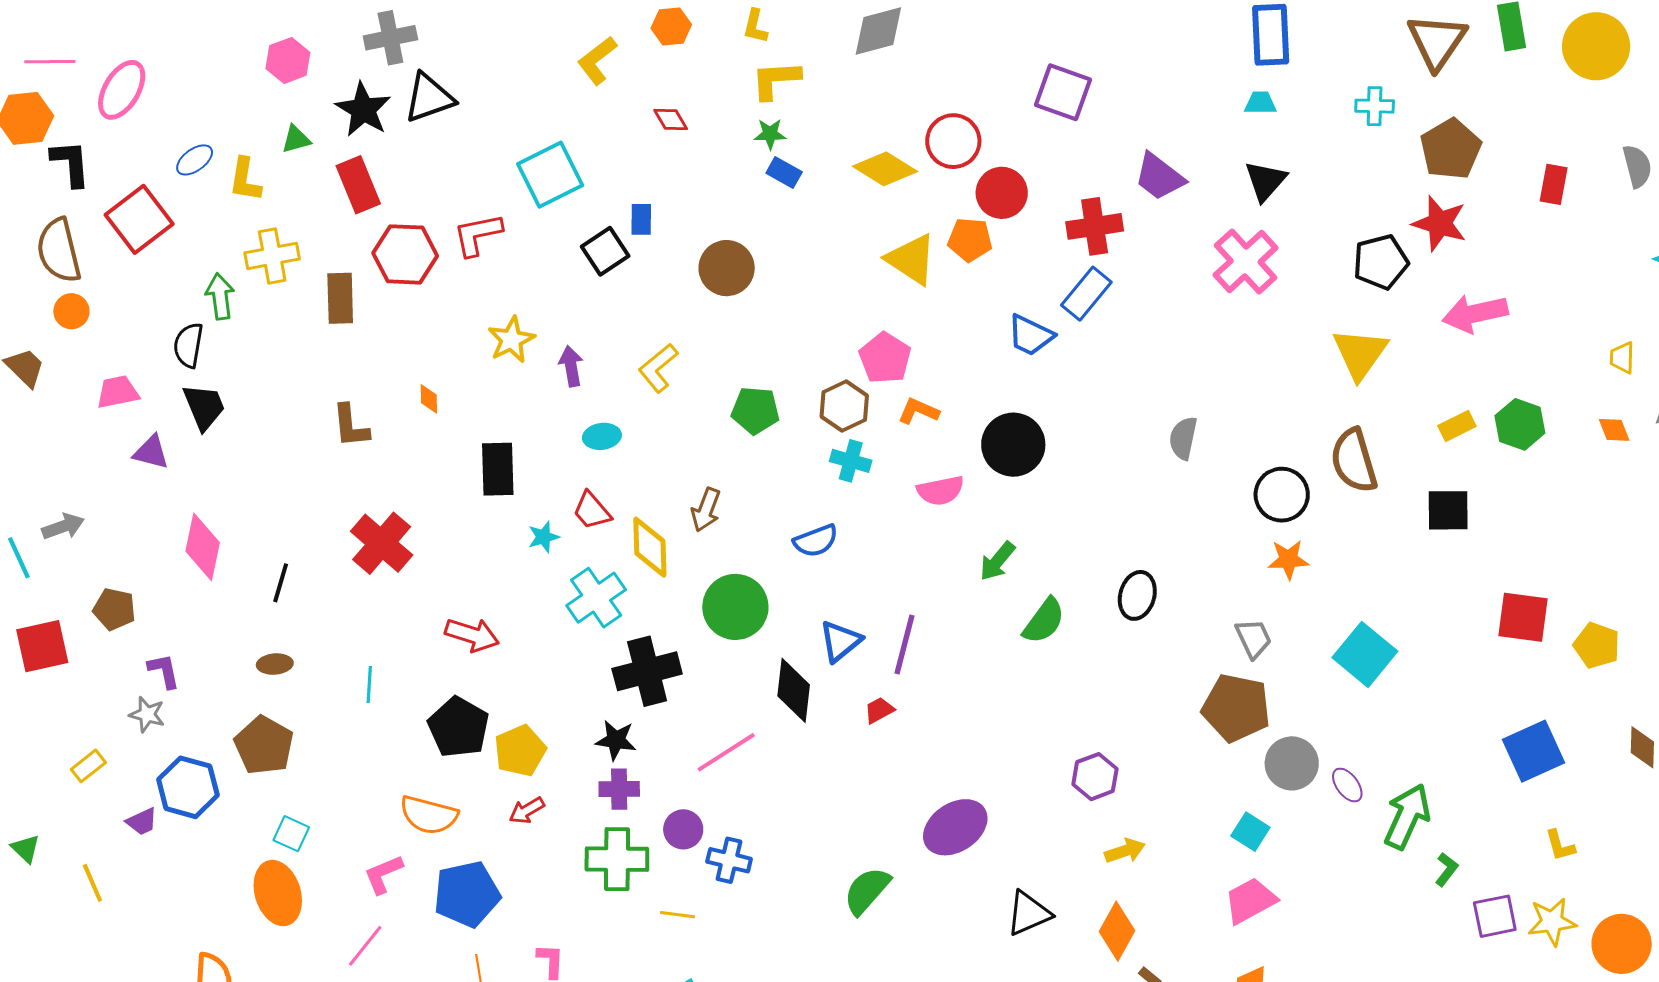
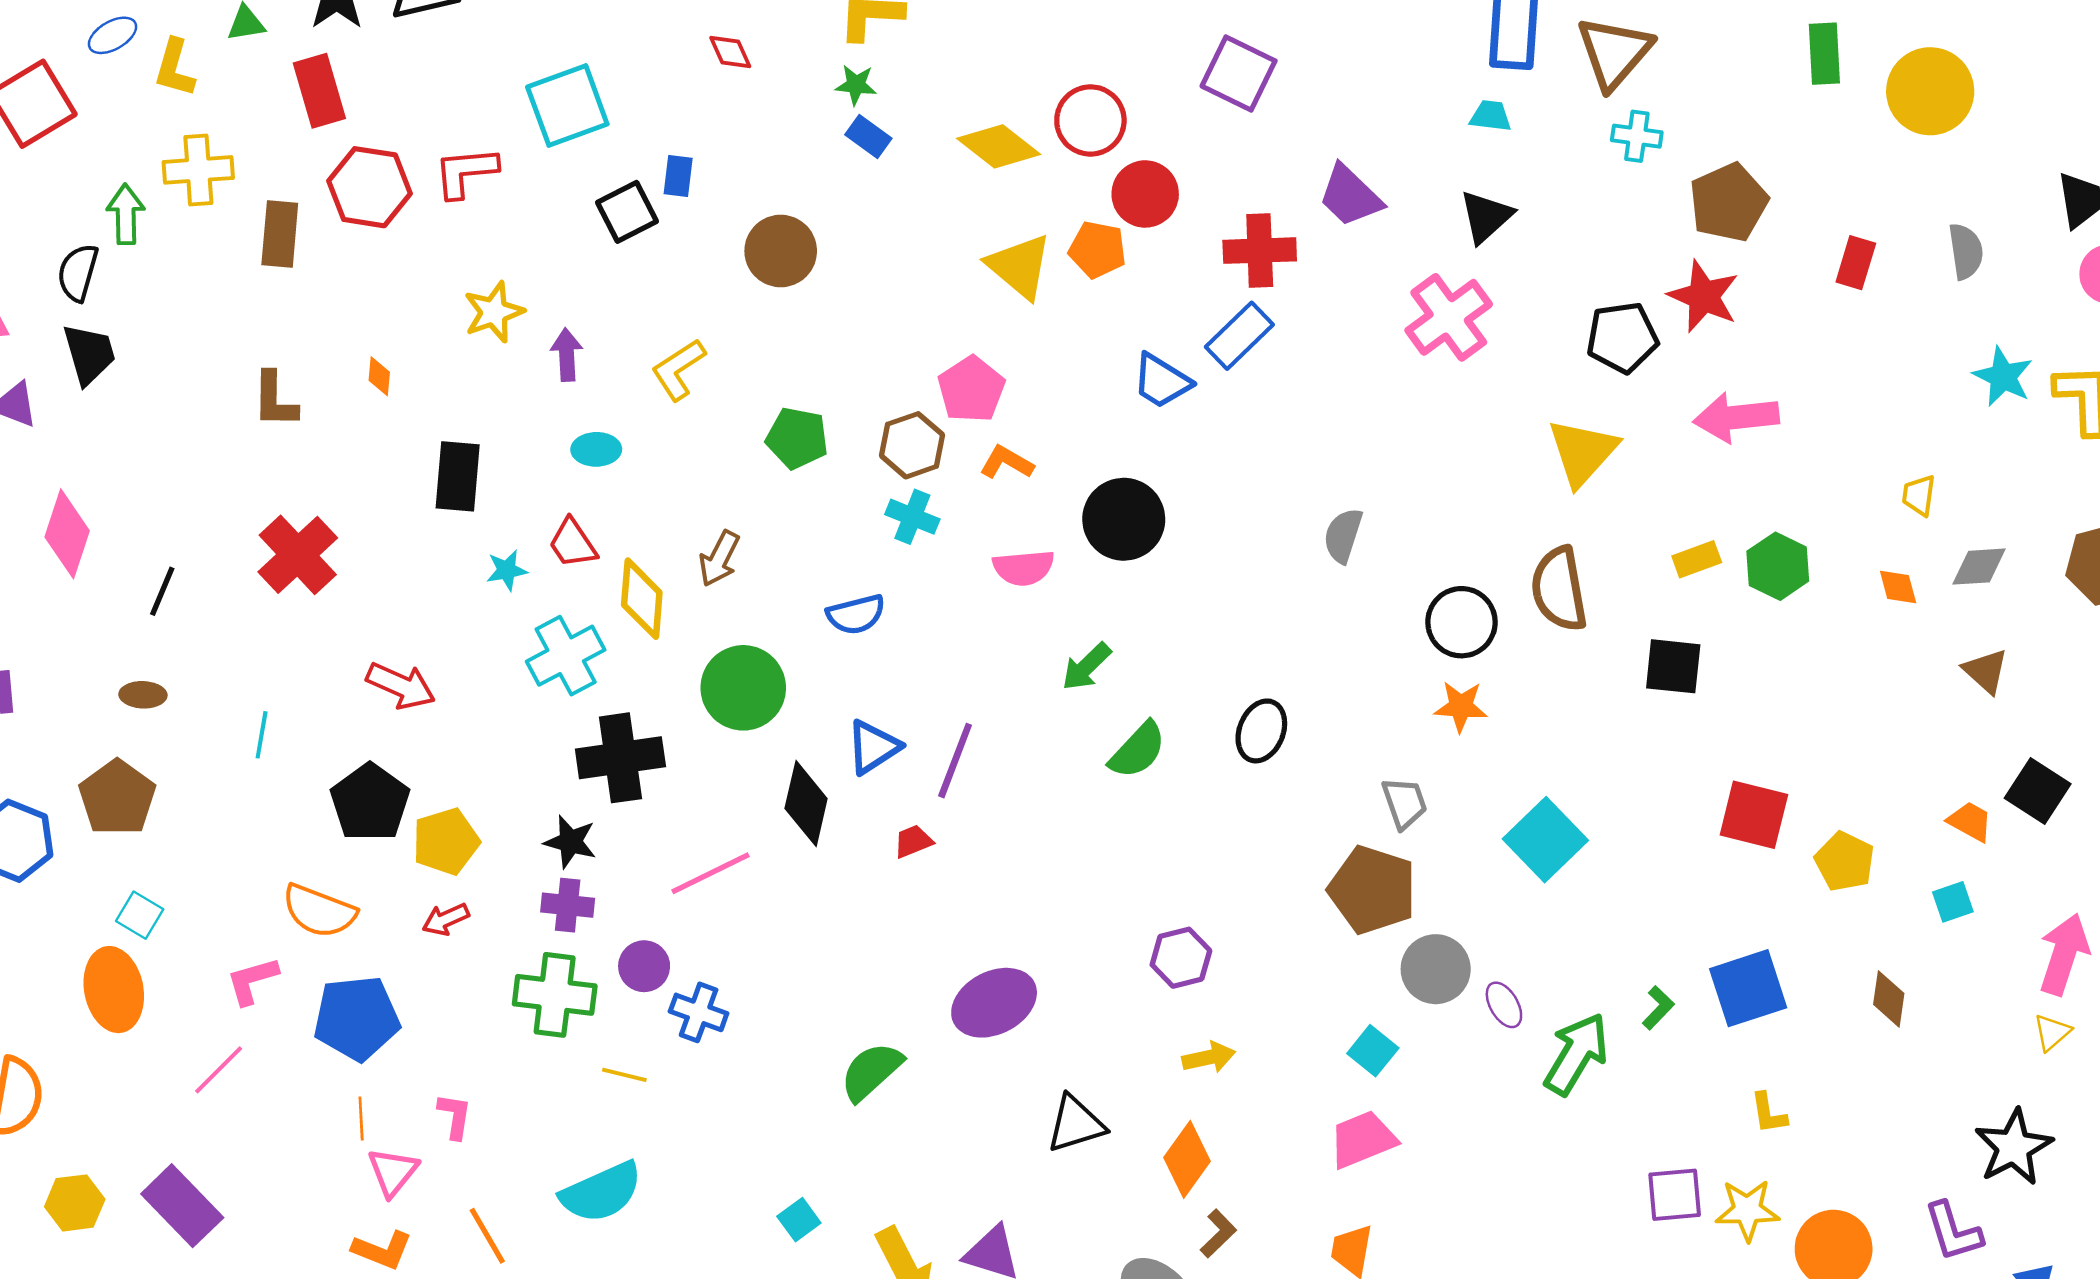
brown triangle: (1437, 41) -> (1614, 52), moved
green L-shape: (1447, 869) -> (1658, 1008), moved

